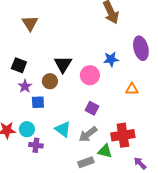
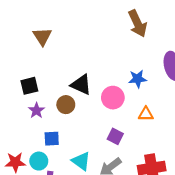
black triangle: (63, 64) -> (81, 85), turned -36
black square: (19, 65) -> (29, 86), turned -35
orange triangle: (132, 89) -> (146, 114), moved
blue square: (38, 102) -> (52, 139), moved

